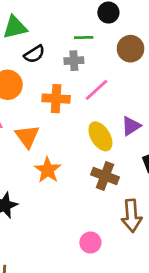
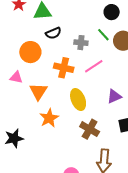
green line: (84, 37) -> (103, 35), moved, turned 40
yellow ellipse: (100, 136) -> (78, 99), moved

